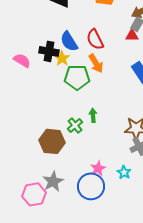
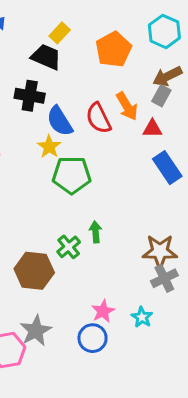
red triangle: (132, 35) -> (152, 129), moved
black cross: (49, 51) -> (30, 96), moved
orange arrow: (96, 63) -> (127, 106), moved
blue circle: (91, 186) -> (93, 338), size x0.7

